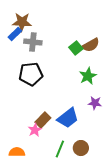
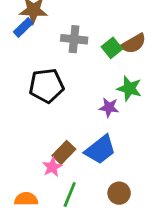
gray cross: (33, 42) -> (74, 39), moved
green star: (88, 76) -> (129, 89), turned -30
purple star: (95, 103) -> (109, 107), moved
green line: (60, 149) -> (70, 195), moved

